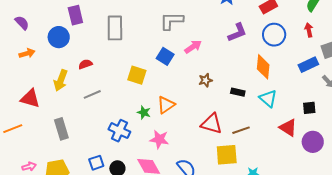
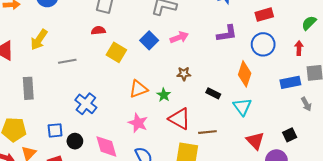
red semicircle: (85, 64) -> (98, 30), moved
black square: (309, 108) -> (290, 135), moved, turned -32
green star: (144, 112) -> (164, 95), moved
pink star: (159, 139) -> (138, 123), moved

